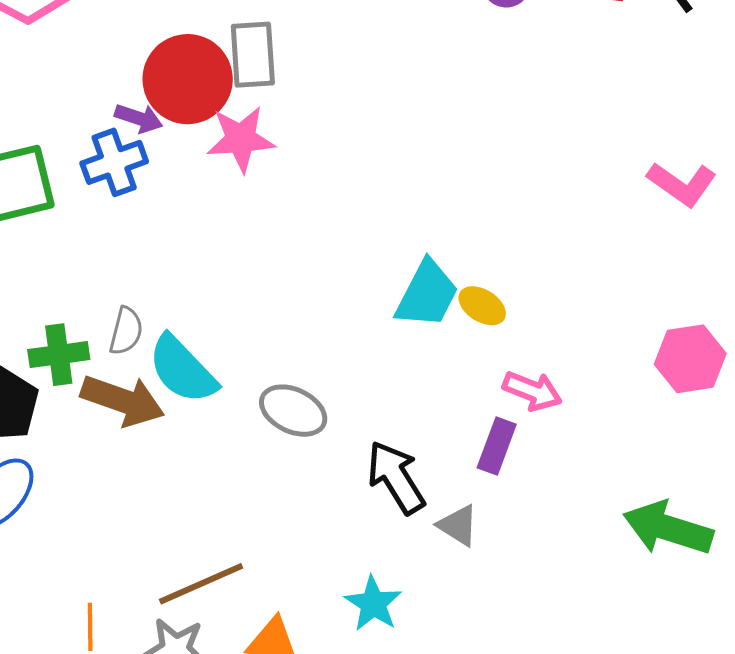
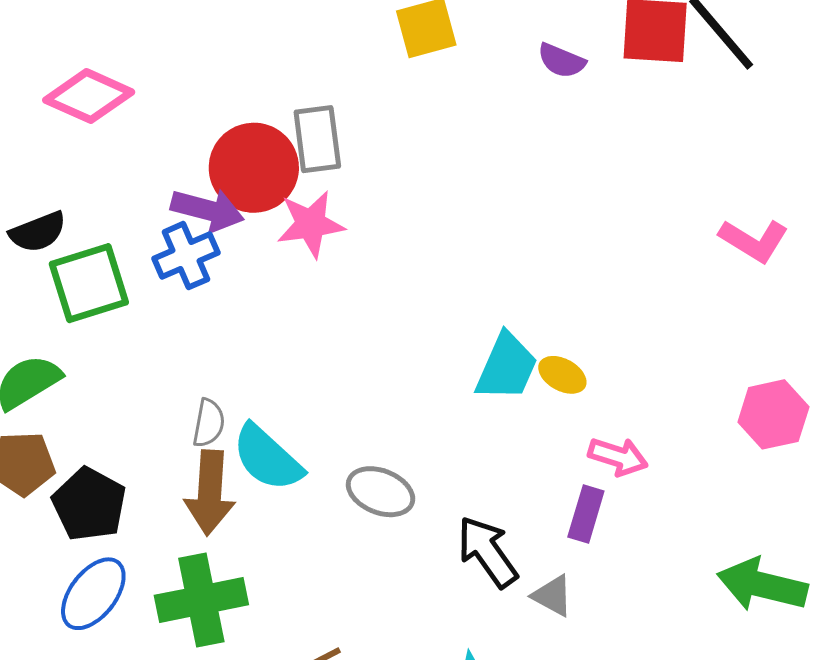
purple arrow: (139, 118) -> (207, 210), size x1.5
green cross: (59, 355) -> (201, 600), moved, size x1.5
brown arrow: (123, 400) -> (210, 493), turned 78

